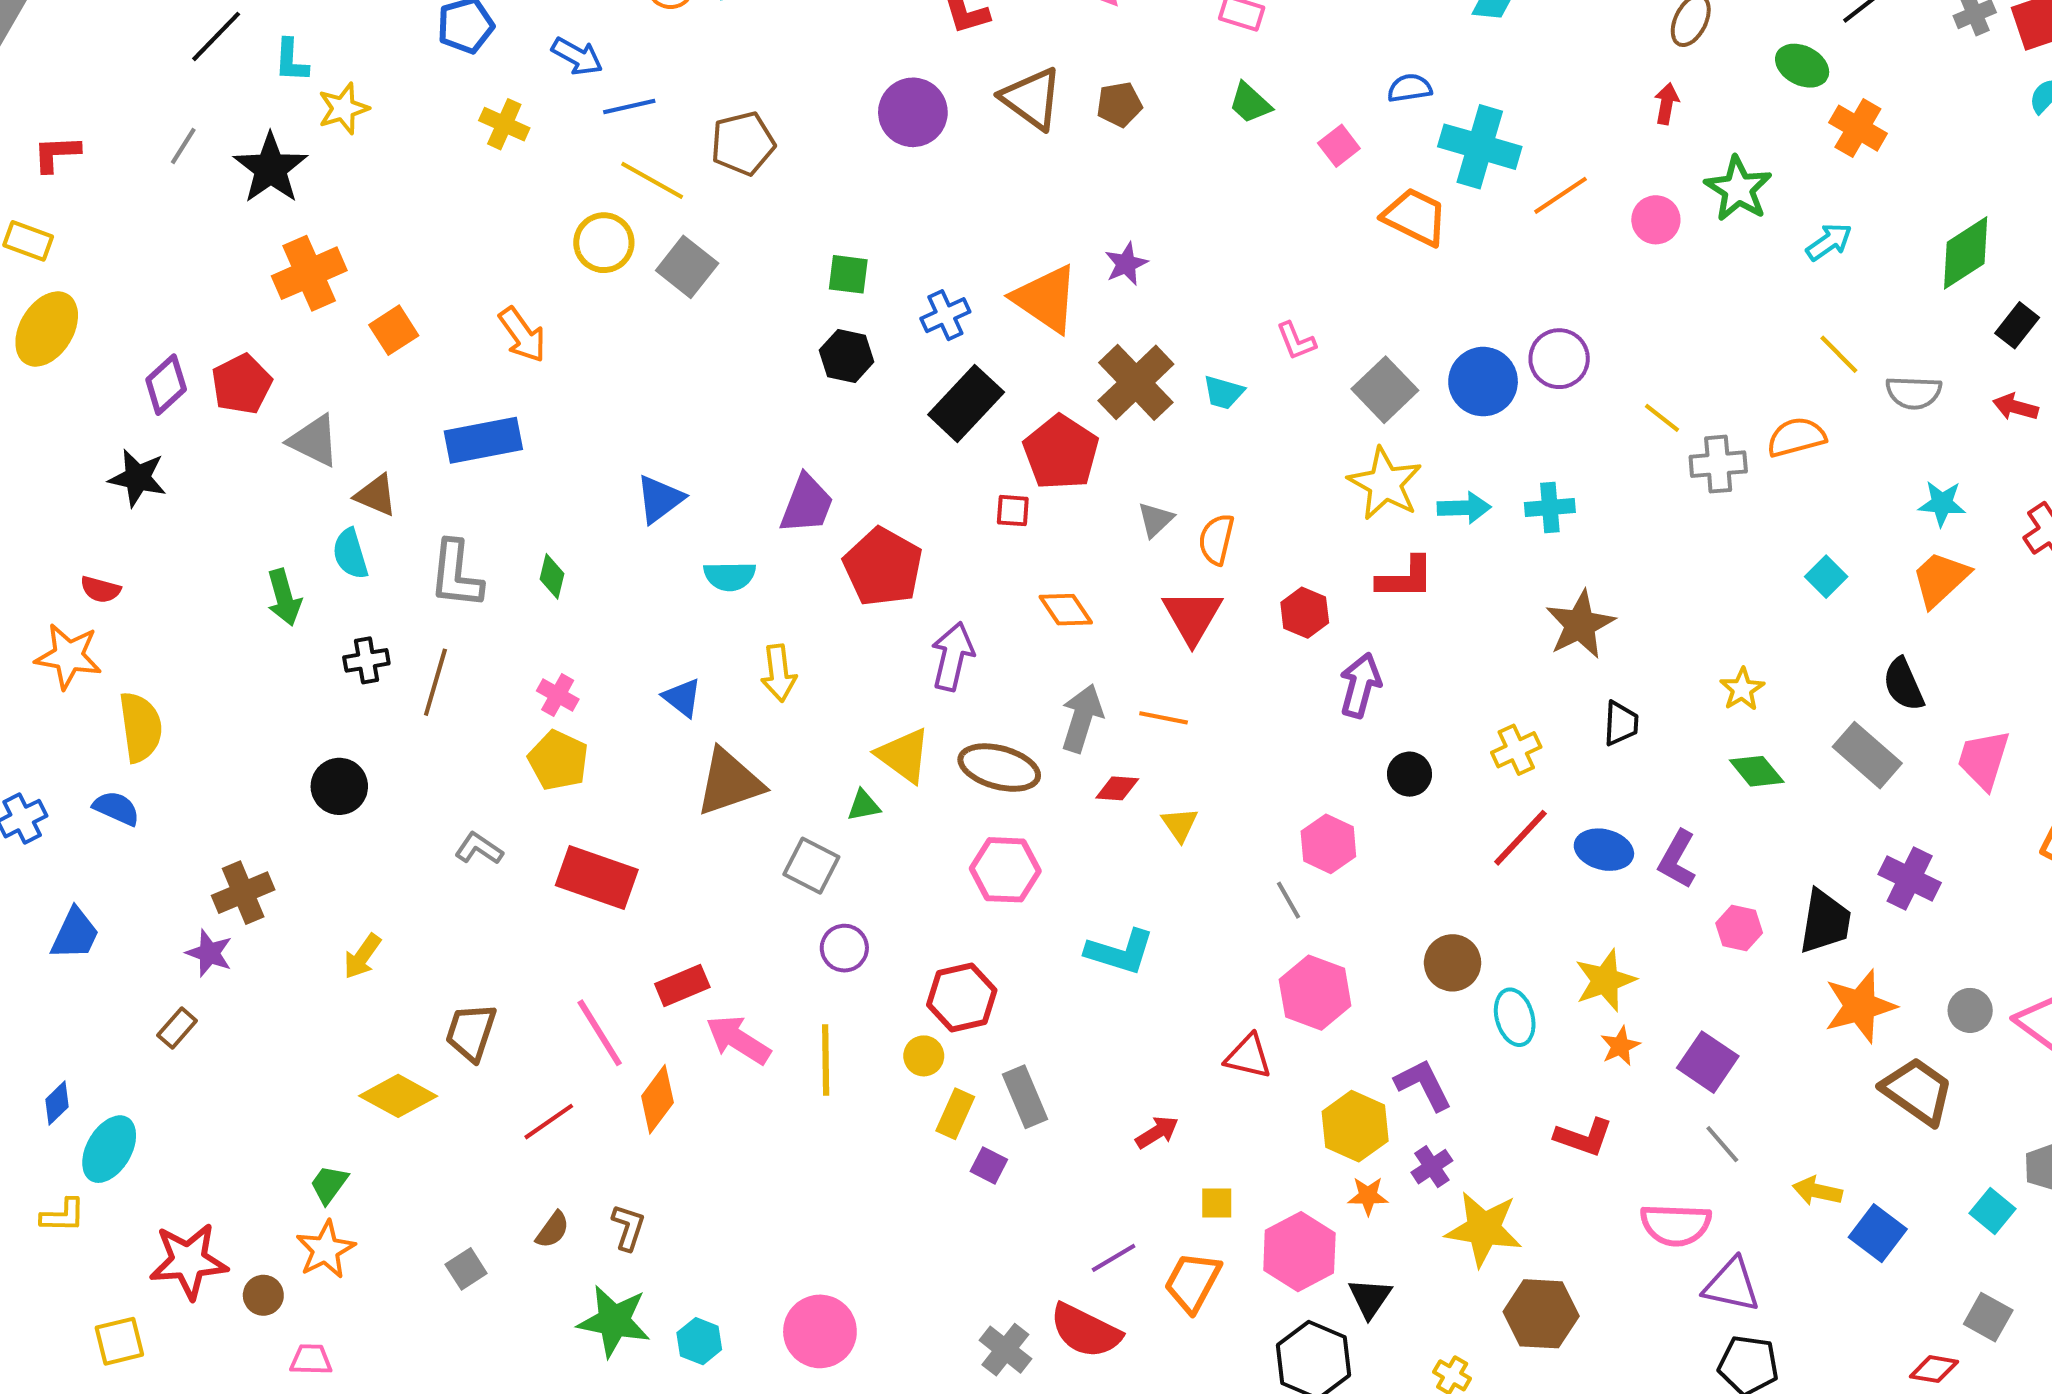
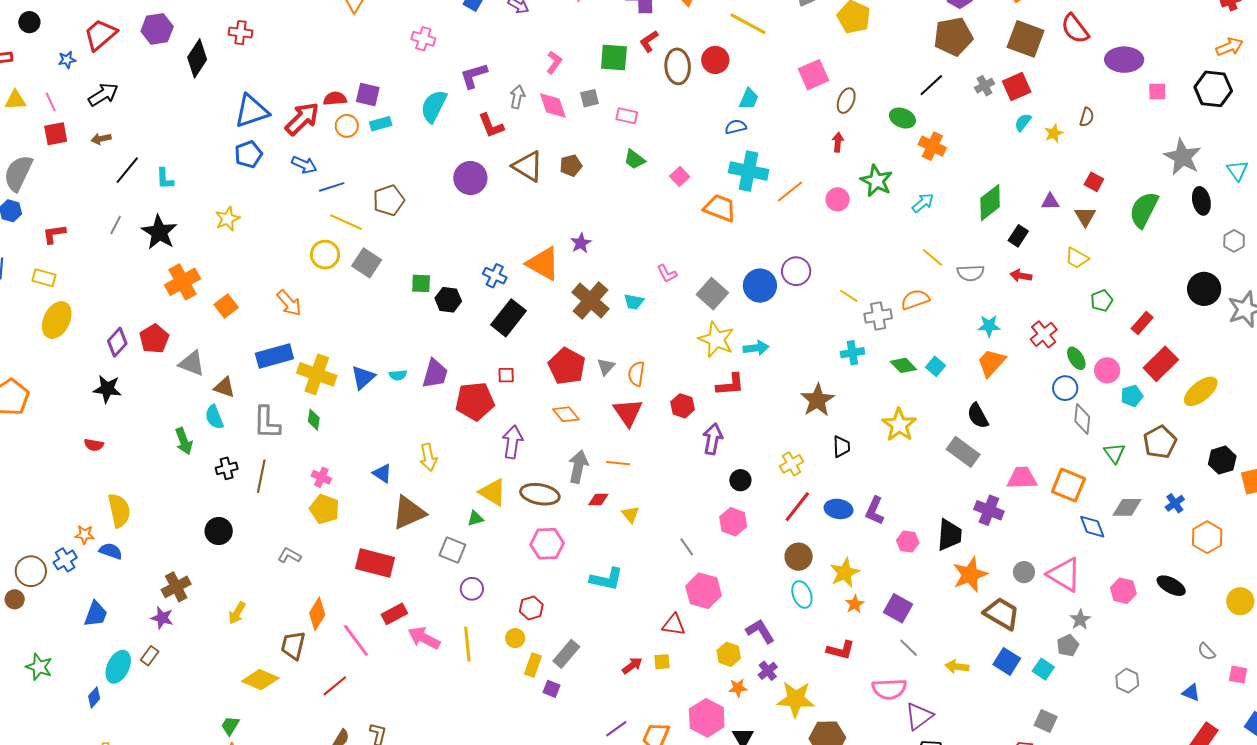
blue semicircle: (1410, 88) -> (736, 127), moved
yellow star: (343, 109) -> (228, 219), moved
yellow cross: (504, 124) -> (317, 374), moved, size x1.6
green square: (848, 274) -> (421, 283), moved
blue cross: (945, 315) -> (495, 276), turned -35
red pentagon: (1061, 452) -> (567, 366), moved
cyan cross: (1550, 508) -> (852, 353), moved
red square: (1013, 511) -> (506, 375), moved
red pentagon: (883, 567) -> (475, 401), turned -30
cyan semicircle: (730, 576) -> (398, 375), moved, size x0.7
orange star: (68, 656) -> (85, 535), moved, size x0.6
yellow star: (1742, 689) -> (899, 425), size x1.6
pink trapezoid: (1984, 760) -> (1022, 478), moved, turned 76
green diamond: (1757, 771) -> (903, 365), moved
pink hexagon: (1328, 844) -> (733, 522), moved
red rectangle: (597, 878) -> (375, 563), moved
brown circle: (1453, 963) -> (799, 557), moved
red hexagon: (962, 997) -> (531, 608), size x0.7
gray rectangle: (1025, 1097) -> (566, 654), turned 68
orange diamond: (657, 1099) -> (317, 614), moved
yellow hexagon: (1355, 1126) -> (729, 654), size x0.7
cyan ellipse: (109, 1149) -> (118, 667), moved
yellow square: (1217, 1203) -> (662, 662), moved
blue square: (1878, 1233) -> (1007, 661), moved
purple triangle: (1732, 1285) -> (919, 716), turned -44

